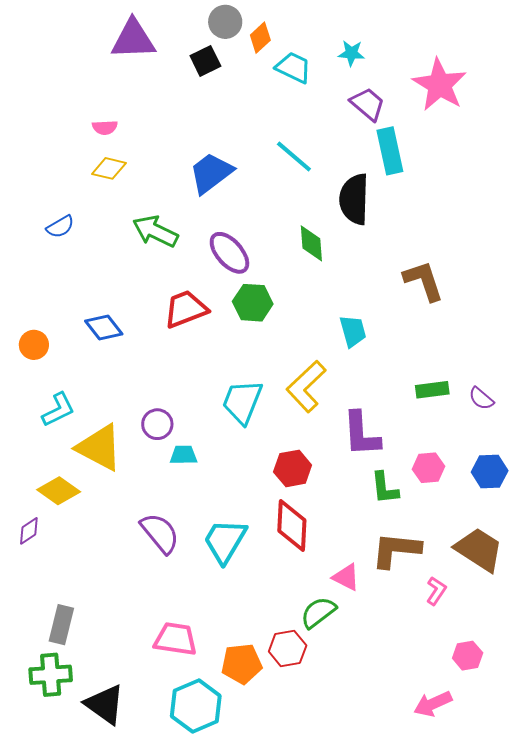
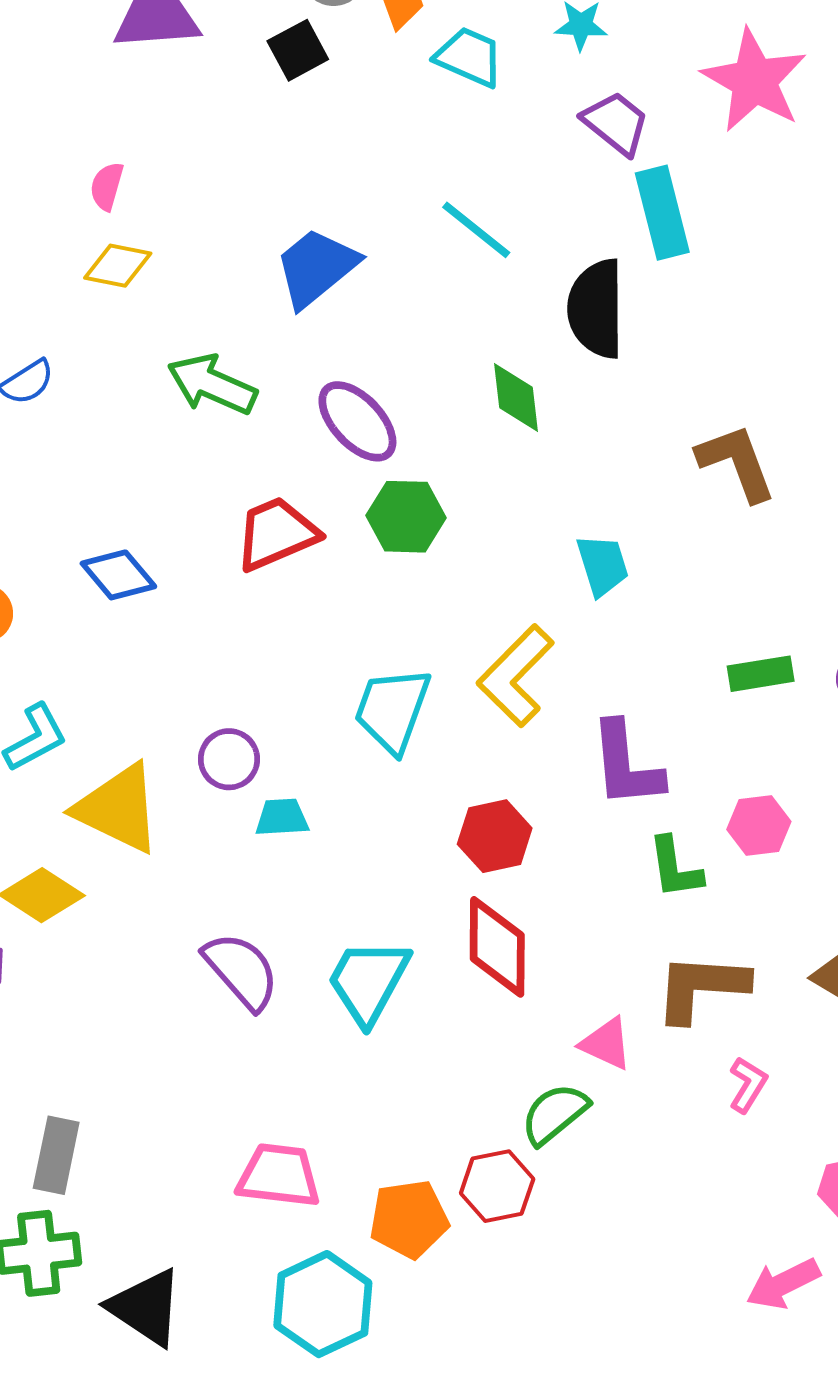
pink semicircle: (105, 127) -> (107, 186), turned 110
pink L-shape: (436, 591) -> (748, 1085), moved

